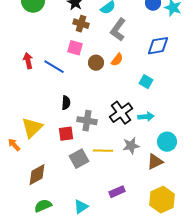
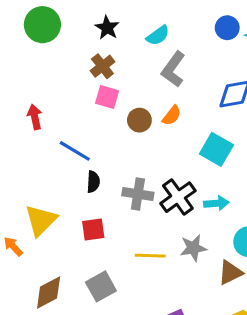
brown cross: (81, 24) -> (102, 66), moved, turned 35
blue line: (54, 67) -> (75, 151), moved
cyan square: (146, 82) -> (216, 149), size x1.5
gray cross: (87, 121) -> (138, 194), moved
gray square: (79, 159) -> (101, 286), moved

